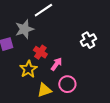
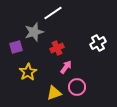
red cross: (40, 52) -> (57, 48), moved, turned 32
yellow star: (28, 69) -> (28, 72), moved

